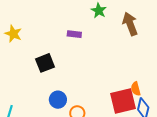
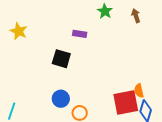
brown arrow: (130, 24) -> (136, 16), moved, size x0.6
black square: (45, 63) -> (61, 59), moved, turned 36

